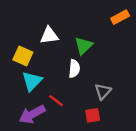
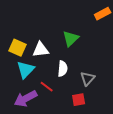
white triangle: (49, 35) -> (41, 50), moved
white semicircle: (74, 69) -> (63, 69), moved

